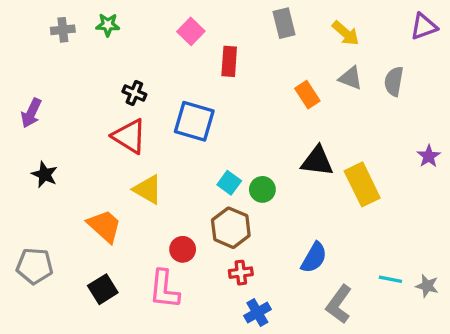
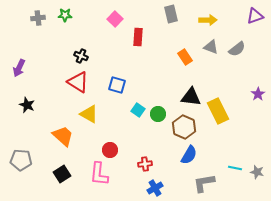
yellow arrow: (346, 33) -> (208, 20), turned -42
gray semicircle: (394, 81) -> (237, 49), turned -138
blue square: (194, 121) -> (117, 85), moved, size x0.7
brown hexagon: (231, 228) -> (184, 127), moved
gray L-shape: (339, 304) -> (204, 183), turned 45

